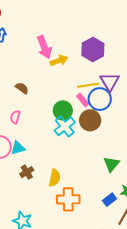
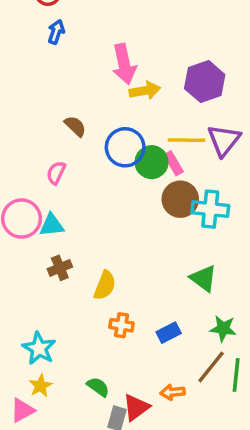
blue circle: (100, 99) -> (125, 147), moved
green circle: (63, 110) -> (152, 162), moved
cyan cross: (65, 126) -> (210, 209), moved, turned 35
green triangle: (111, 164) -> (204, 278), turned -42
orange cross: (68, 199) -> (122, 325), size x0.6
blue rectangle: (110, 200) -> (169, 333), moved

